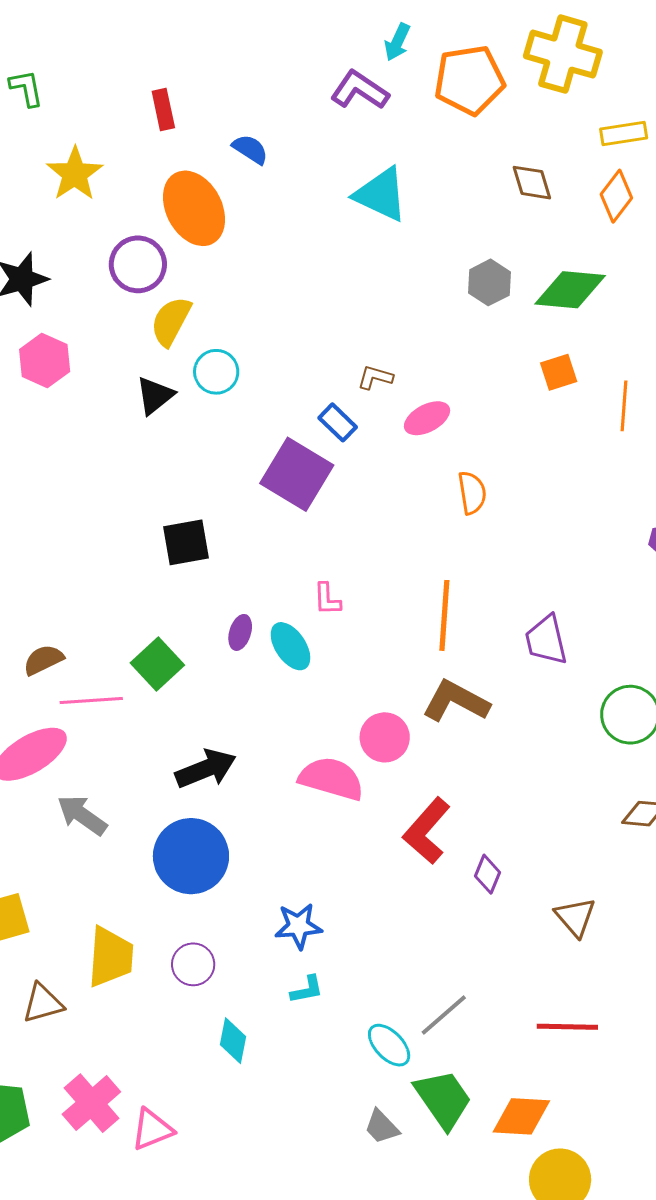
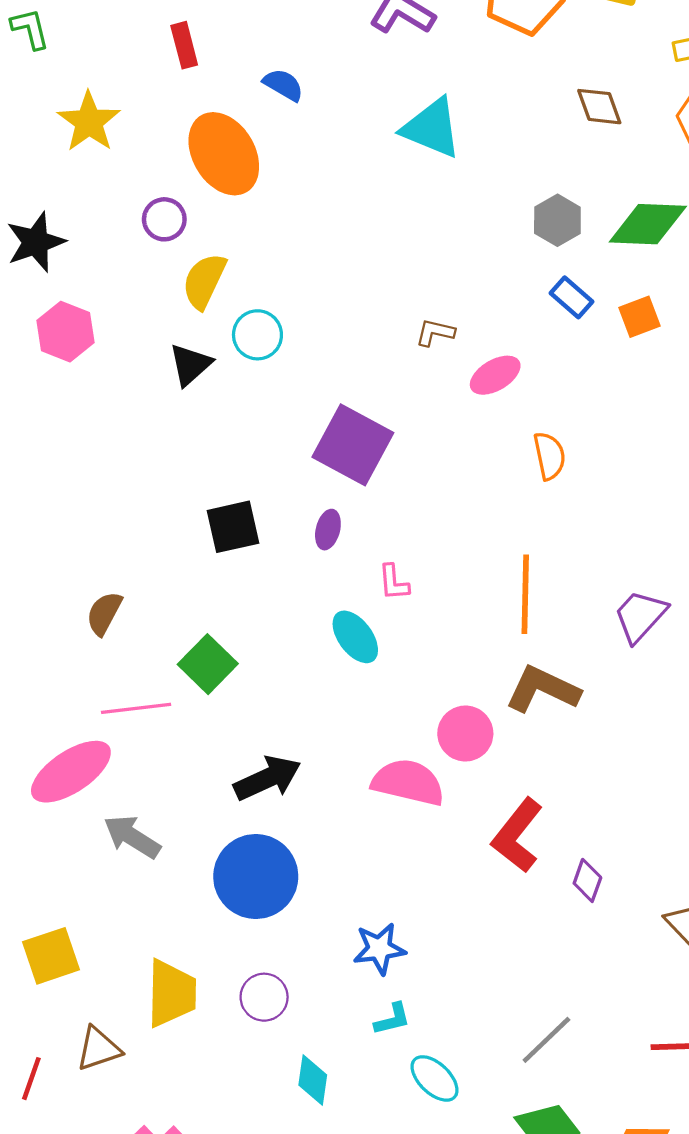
purple circle: (138, 264) -> (164, 219), size x0.7
blue rectangle: (338, 422) -> (572, 297), moved
purple ellipse: (240, 632) -> (328, 530), moved
purple trapezoid: (546, 640) -> (640, 616), turned 58
brown semicircle: (43, 660) -> (104, 613), moved, turned -33
cyan ellipse: (389, 1045) -> (435, 1078), moved

